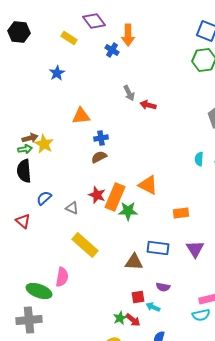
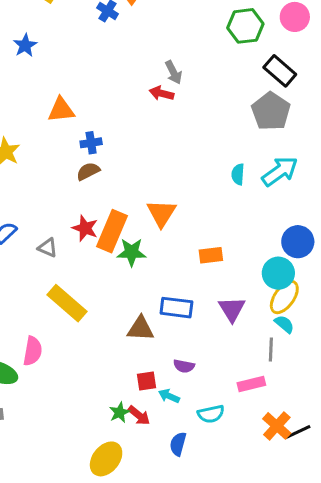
gray arrow: (129, 93) -> (173, 72), moved
orange triangle: (148, 185) -> (161, 213), turned 35
cyan semicircle: (201, 315) -> (211, 414), moved

